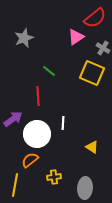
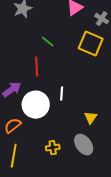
yellow triangle: (92, 147) -> (91, 118), turned 32
orange semicircle: (30, 160) -> (13, 126), moved
gray ellipse: (85, 188) -> (84, 145), moved, turned -40

